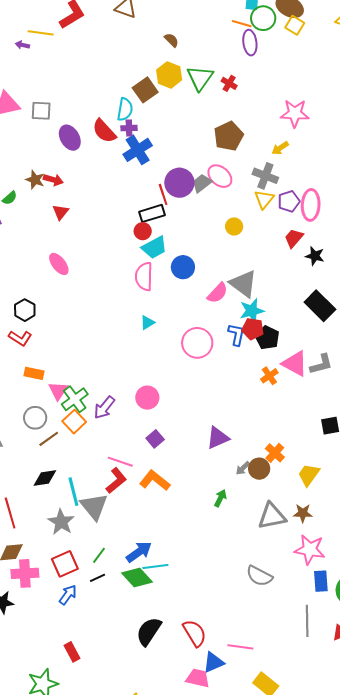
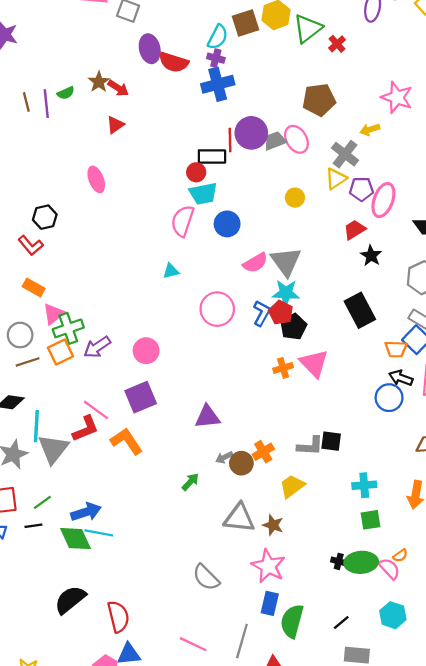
red semicircle: (104, 131) -> (174, 62), moved, turned -48
gray L-shape: (321, 364) -> (310, 446), moved
purple square: (155, 439) -> (141, 397), size x1.6
pink line: (240, 647) -> (193, 644), moved

